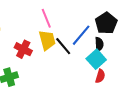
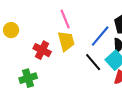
black line: (63, 46) -> (93, 62), moved

